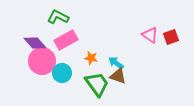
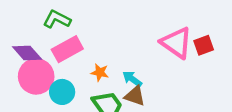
pink triangle: (150, 35) -> (176, 43), size x1.5

